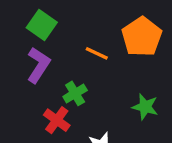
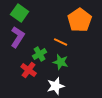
orange line: (97, 53) -> (61, 42), moved
green star: (145, 107) -> (61, 62), moved

